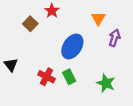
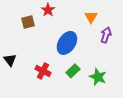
brown square: (30, 24) -> (28, 22), turned 32
green rectangle: (69, 77) -> (73, 71), moved, turned 72

